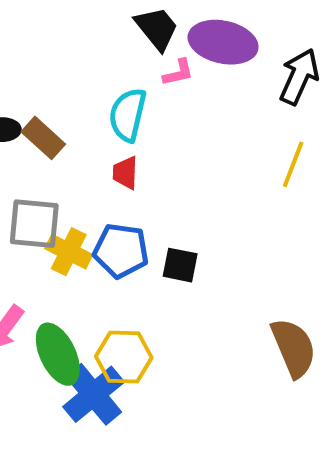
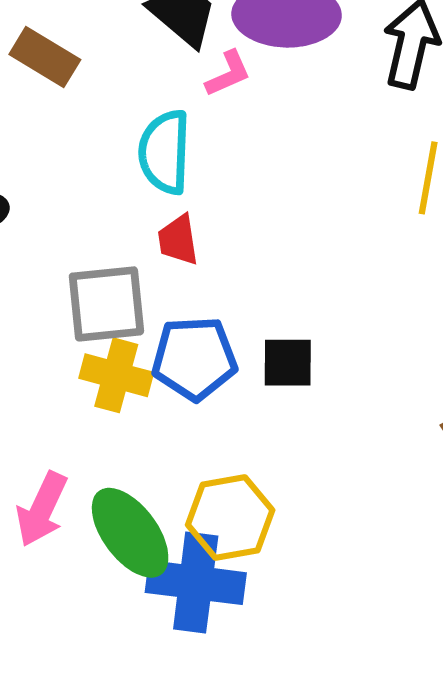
brown rectangle: (43, 138) -> (45, 57), moved
gray square: (34, 224) -> (106, 304), moved
blue cross: (94, 394) -> (196, 583), turned -32

